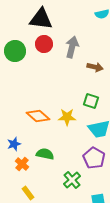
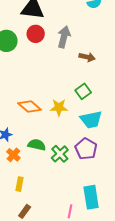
green square: (91, 101) -> (83, 91), turned 35
green cross: (72, 180) -> (60, 154), moved
yellow rectangle: (28, 193) -> (20, 184), turned 48

